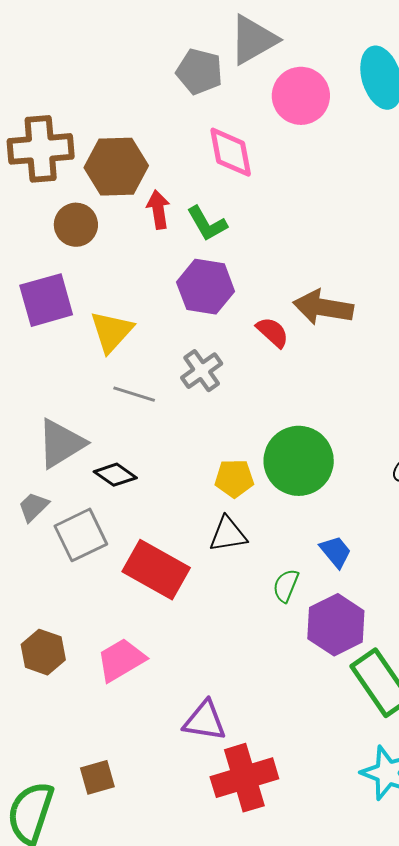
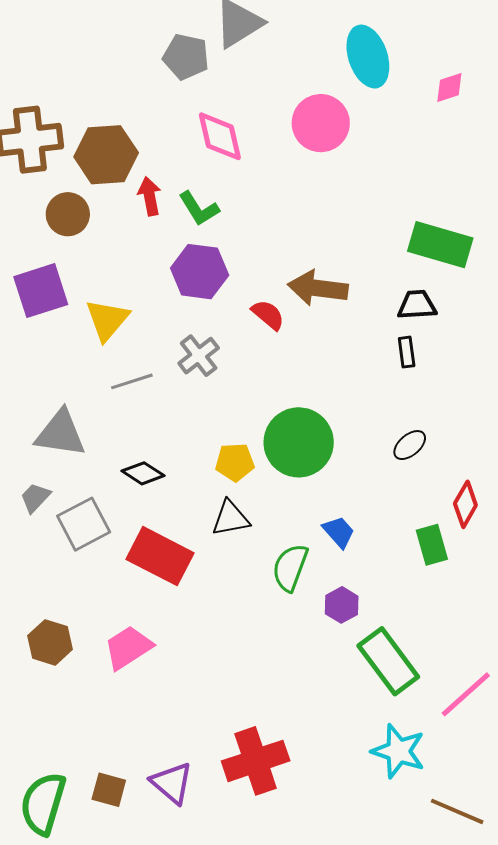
pink circle: (301, 96) -> (321, 123), moved
gray line: (134, 394) -> (132, 381), turned -33
gray triangle: (61, 443) -> (60, 433), turned 42
black diamond: (115, 475) -> (143, 473), moved
green semicircle: (286, 586) -> (290, 568), size x1.4
purple hexagon: (336, 625) -> (342, 605), size x0.6
purple triangle: (205, 721) -> (172, 783), moved, turned 33
brown square: (97, 777) -> (109, 790), moved, turned 33

